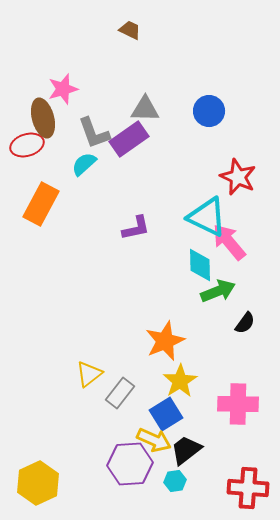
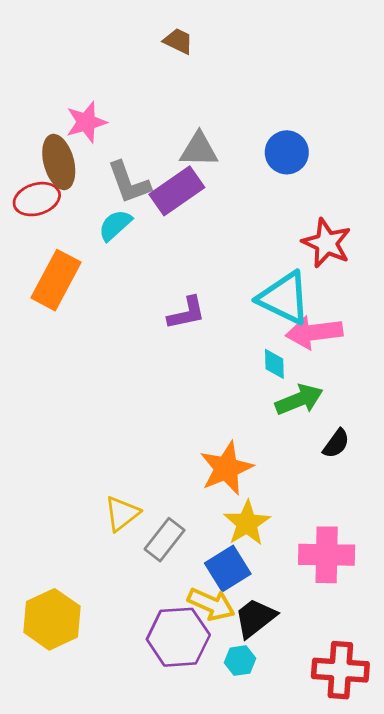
pink arrow: (229, 242) -> (314, 332), turned -57
cyan diamond: (200, 265) -> (274, 364), size x0.7
yellow hexagon: (38, 483) -> (52, 619), moved

